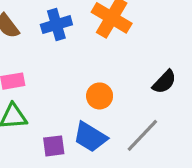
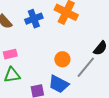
gray line: (142, 135) -> (86, 67), moved

